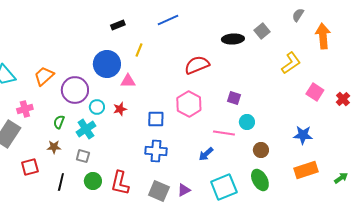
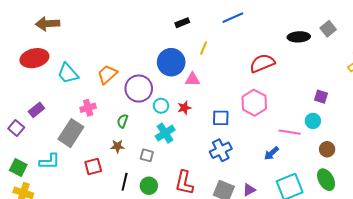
purple square: (234, 98) -> (321, 97), moved
cyan cross: (86, 129) -> (165, 133), moved
blue cross: (156, 151) -> (221, 150), turned -30
green circle: (93, 181) -> (149, 186), moved

